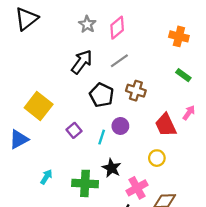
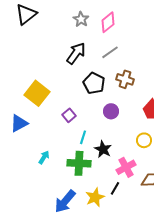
cyan line: (102, 137) -> (83, 137), moved

